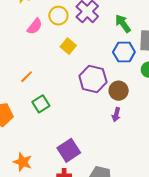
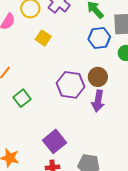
purple hexagon: (93, 79) -> (71, 85), moved
purple arrow: (116, 115) -> (98, 101), size x1.5

